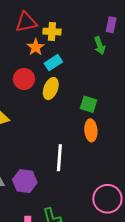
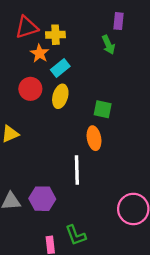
orange ellipse: (91, 130) -> (94, 138), moved

